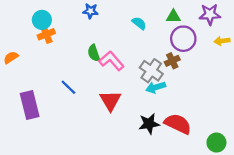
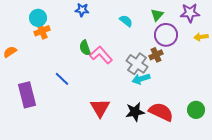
green triangle: (173, 17) -> (157, 15), turned -48
red triangle: (110, 101) -> (100, 108), moved
green circle: (216, 143) -> (196, 110), moved

